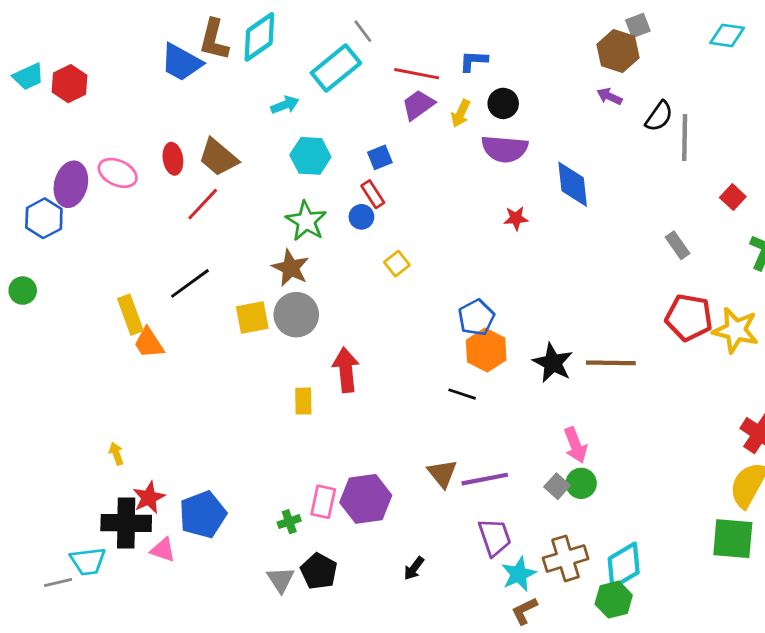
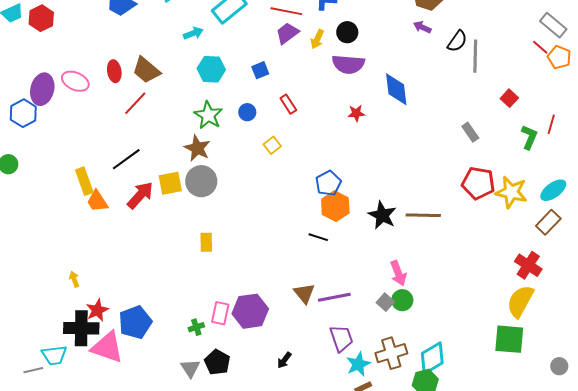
red rectangle: (373, 194) -> (288, 104), moved
red arrow: (346, 370) -> (140, 195), moved, turned 48
pink triangle: (163, 550) -> (107, 347), size x1.8

